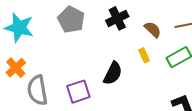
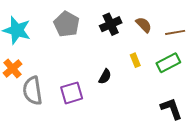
brown semicircle: (153, 30) -> (144, 25), moved
black semicircle: (113, 73) -> (105, 76), size x0.7

